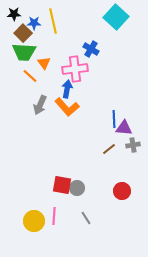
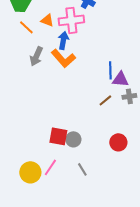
orange triangle: (44, 63) -> (47, 20), moved, turned -32
pink line: (54, 216) -> (50, 167), turned 30

